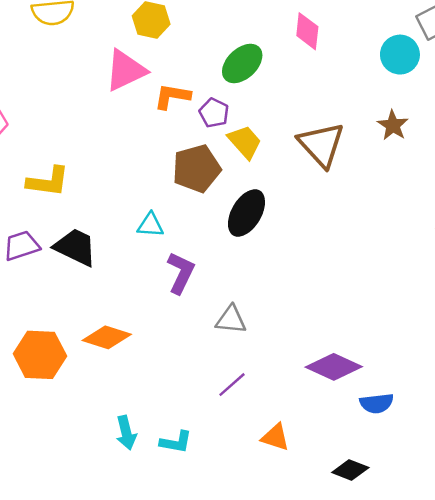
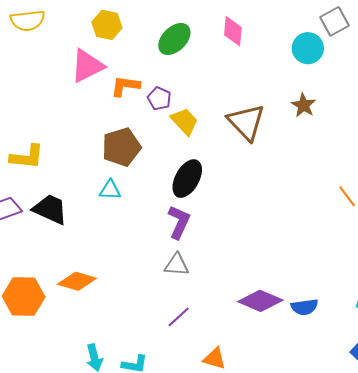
green ellipse: (242, 63) -> (174, 39), moved
brown pentagon: (197, 169) -> (121, 147), moved
purple L-shape: (181, 273) -> (179, 222), moved
blue semicircle: (377, 403) -> (304, 307), moved

